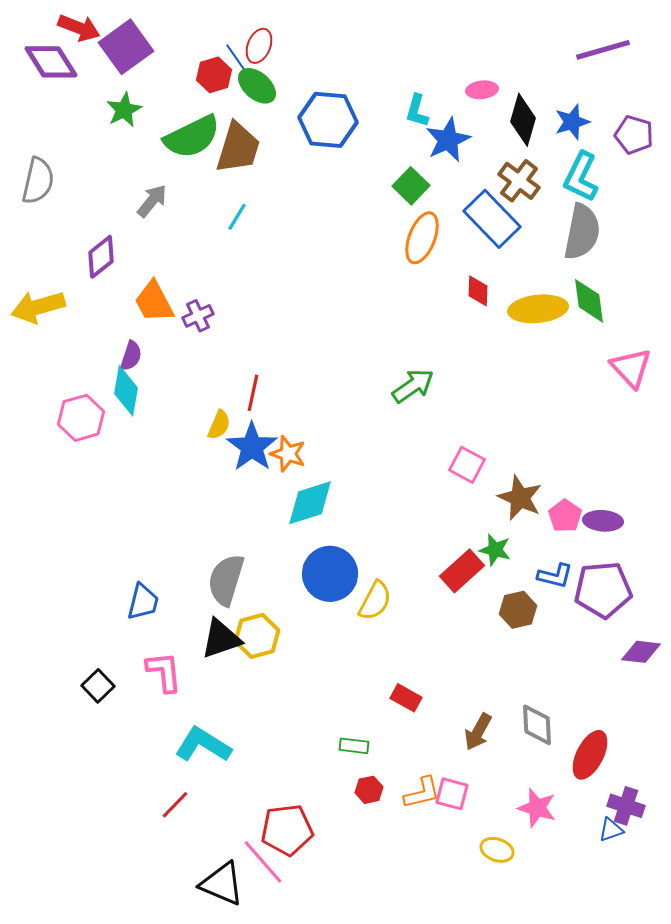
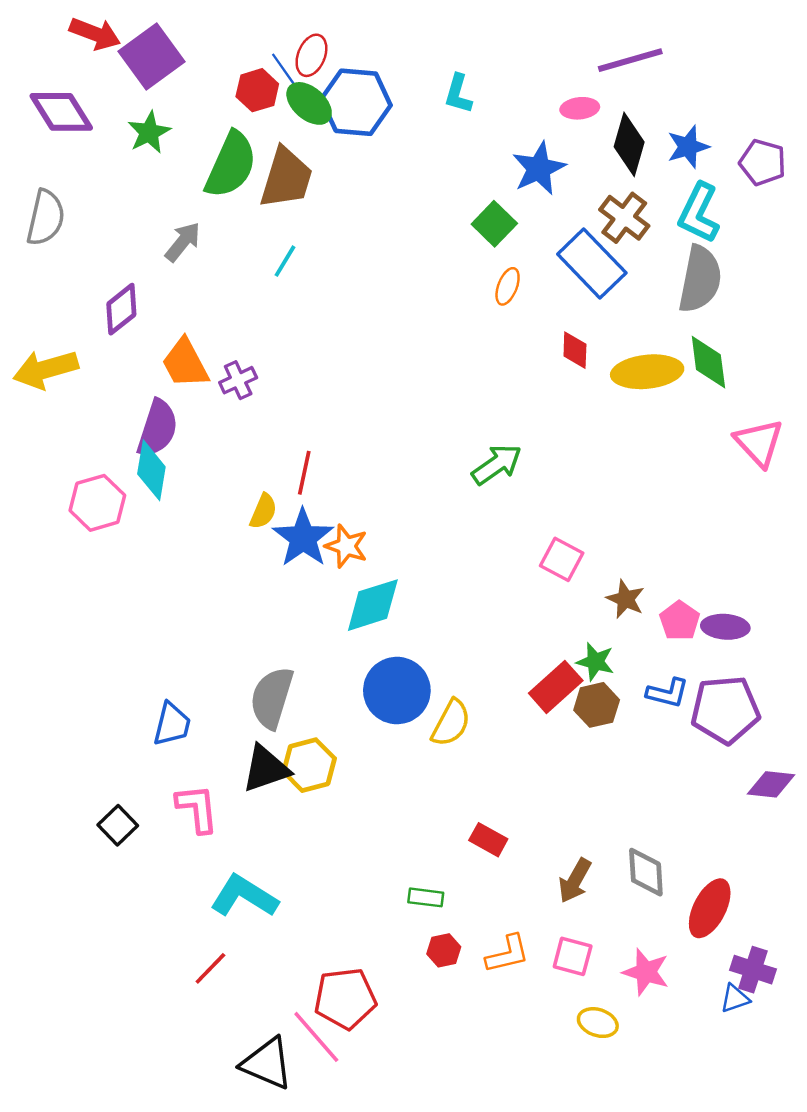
purple line: (603, 50) -> (630, 60), moved
purple diamond: (51, 62) -> (61, 112), moved
cyan L-shape: (417, 111) -> (458, 94), moved
blue hexagon: (328, 120) -> (356, 102), moved
green semicircle: (192, 137) -> (231, 165), turned -40
orange ellipse: (422, 238) -> (508, 286), size x0.6
purple semicircle: (131, 356) -> (157, 428), size x1.6
brown star: (520, 498) -> (625, 599), size x0.7
brown hexagon: (518, 610) -> (597, 705), moved
pink square: (452, 794) -> (573, 956), moved

